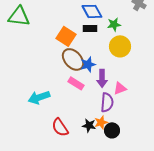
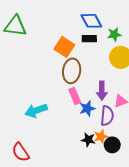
brown ellipse: (73, 59) -> (72, 71), turned 50
blue star: (88, 64) -> (87, 108), moved
pink rectangle: (76, 83) -> (75, 96), turned 35
red semicircle: (60, 127) -> (21, 152), moved

